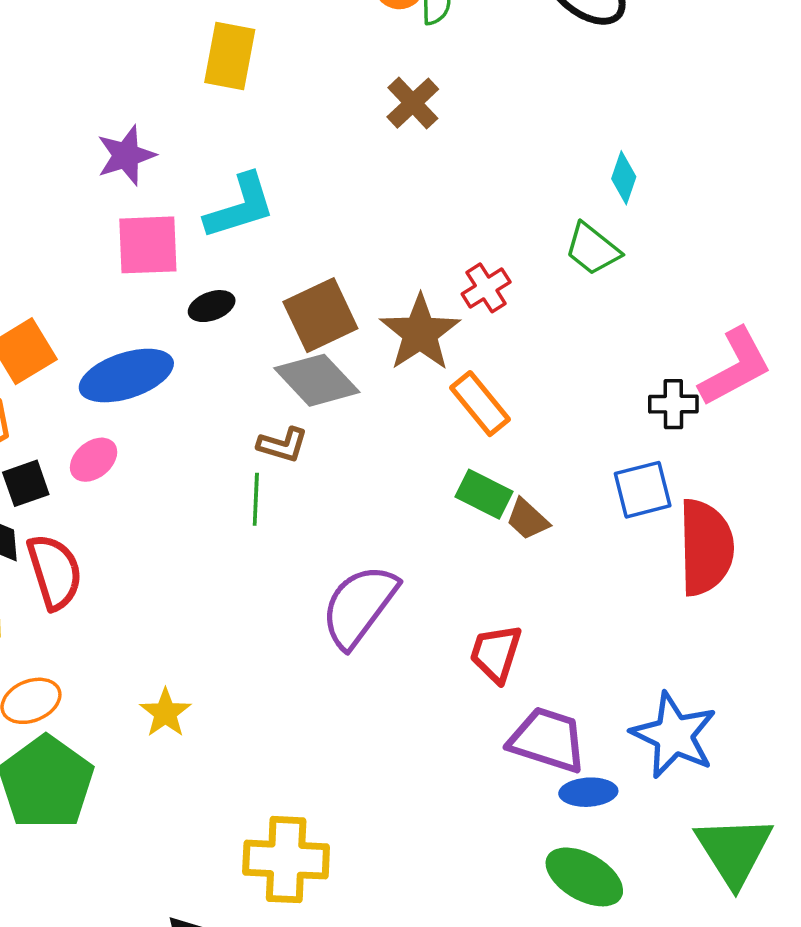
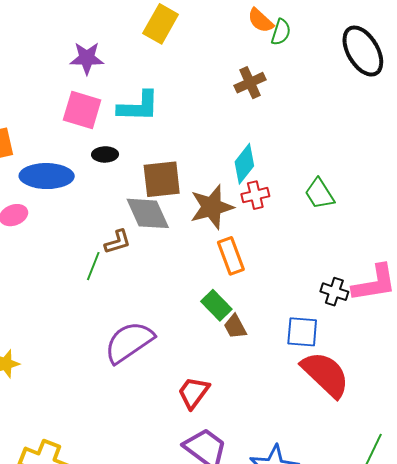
cyan diamond: (624, 178) -> (244, 164), moved, size x1.4
brown L-shape: (283, 445) -> (118, 242), turned -52
red semicircle: (706, 547) -> (325, 374), turned -64

